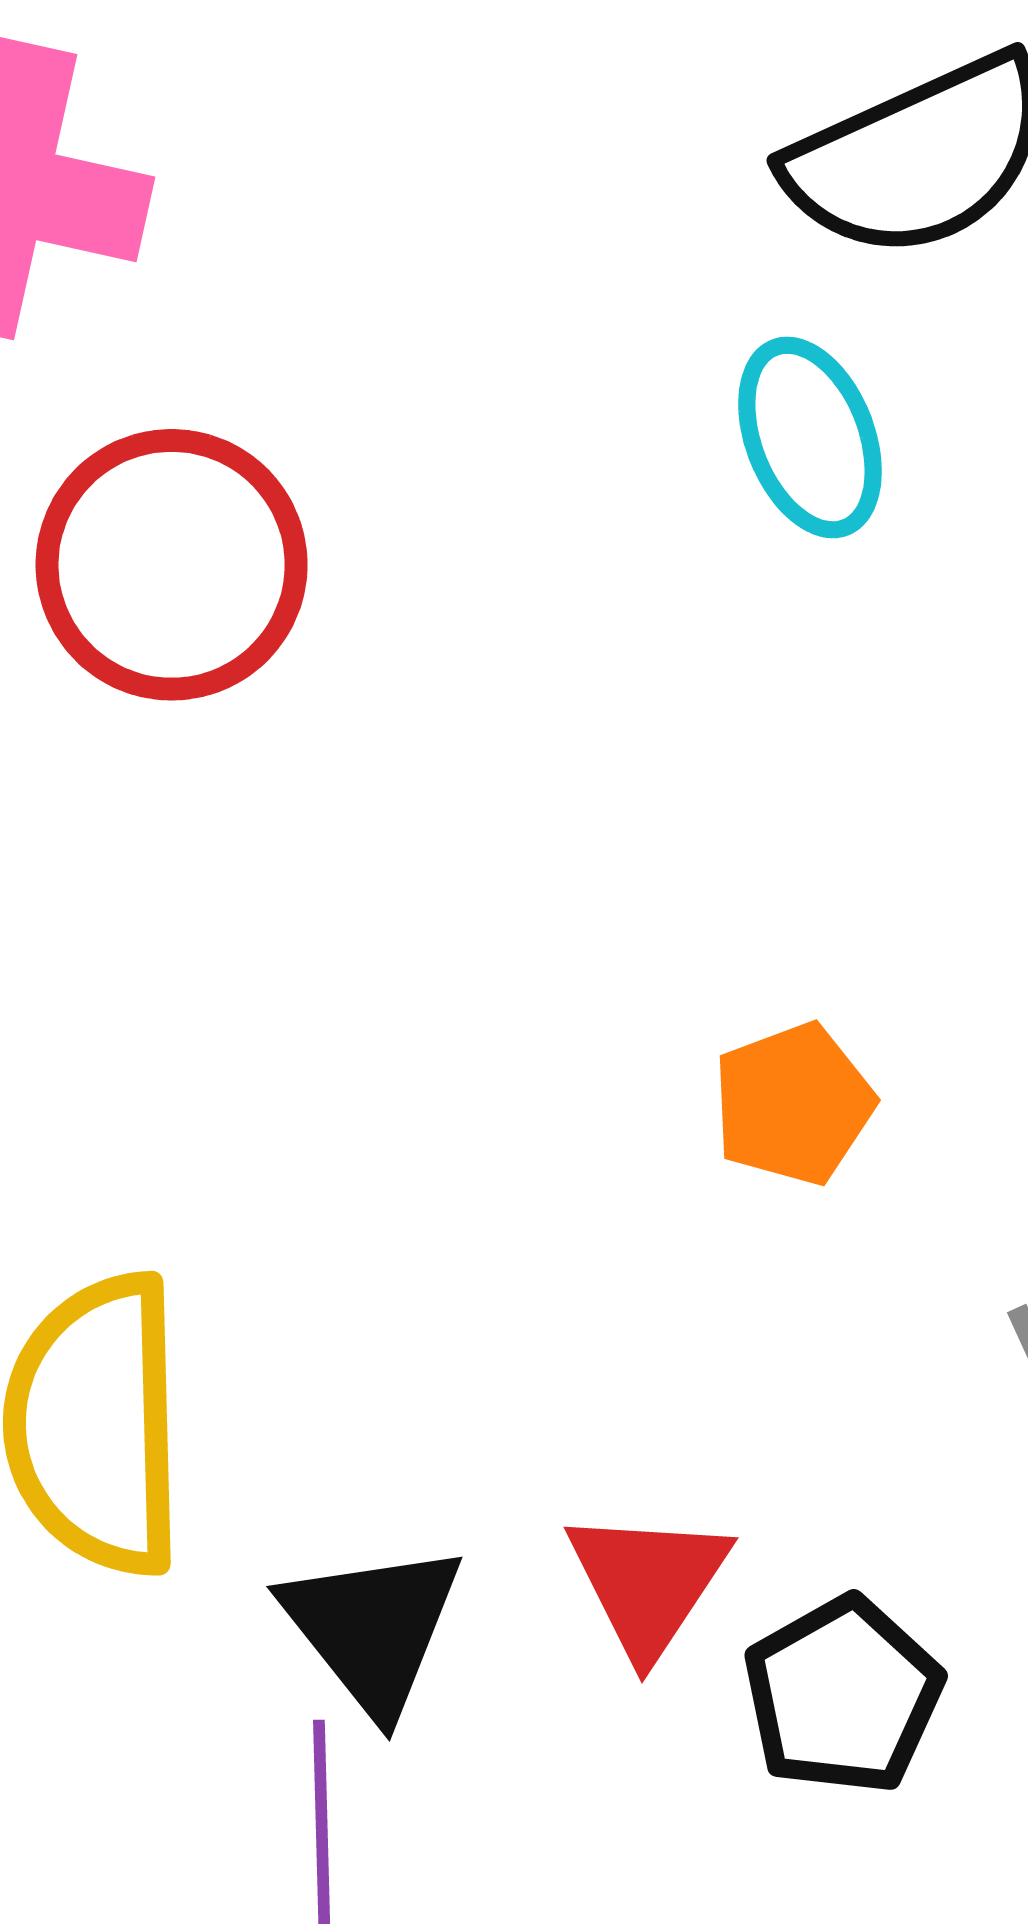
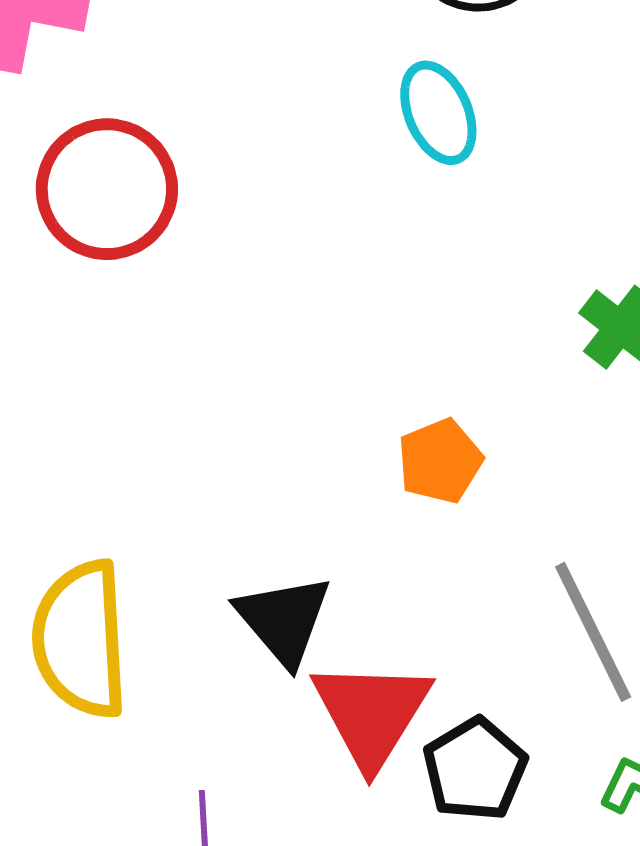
red triangle: (648, 1583) -> (372, 713), size x1.4
black triangle: (373, 1628) -> (284, 620), moved

